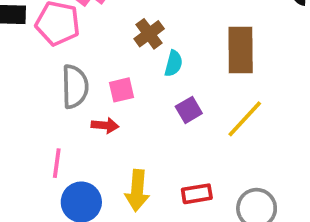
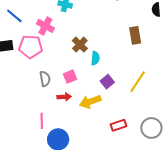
brown rectangle: (241, 50) -> (135, 35), moved, size x0.7
gray semicircle: (75, 87) -> (45, 79), size x0.7
yellow arrow: (137, 191) -> (90, 102), moved, turned 75

